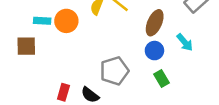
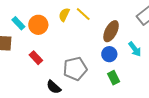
cyan rectangle: (42, 21) -> (18, 23), turned 40
red rectangle: (63, 92) -> (36, 58), moved, turned -64

